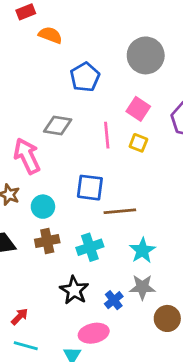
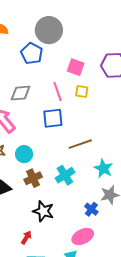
gray circle: (146, 55) -> (49, 30), moved
blue square: (90, 188) -> (53, 118), moved
black star: (74, 290) -> (43, 211), moved

